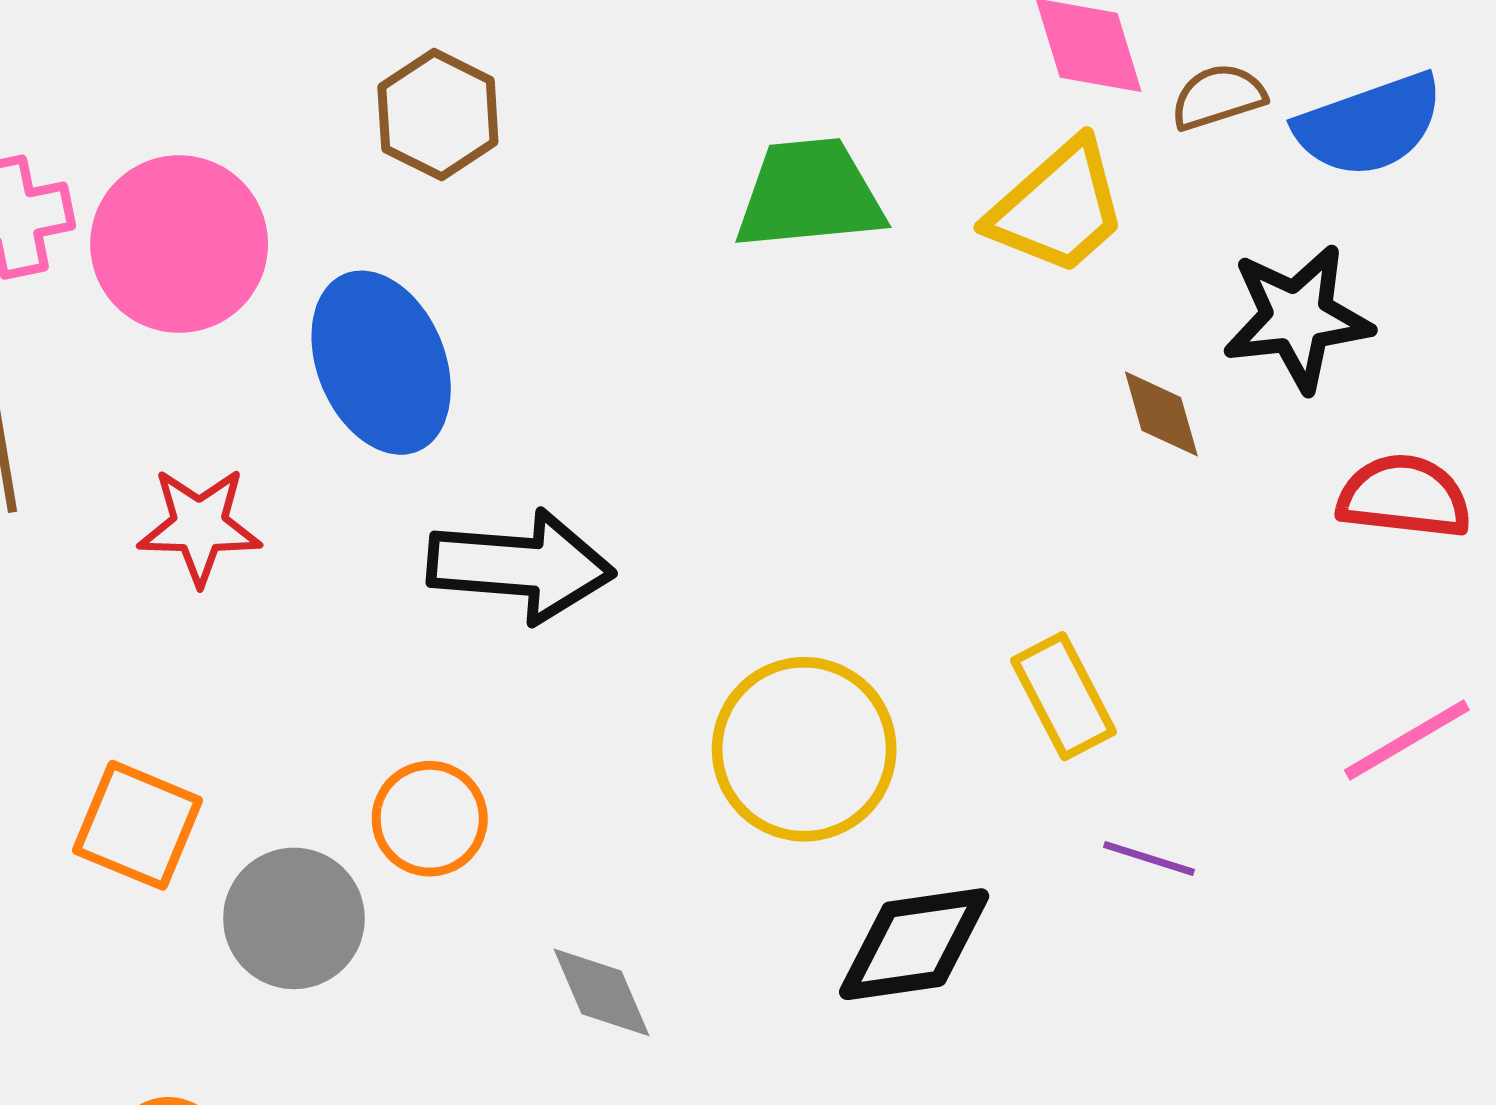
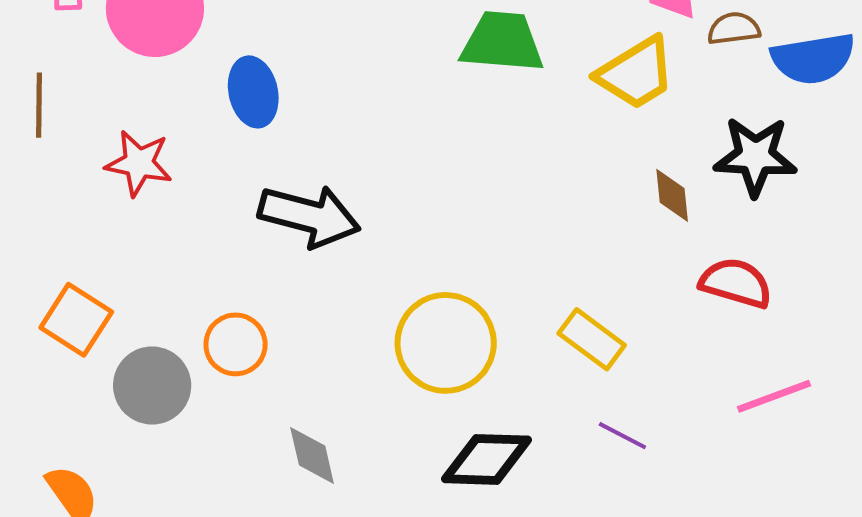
blue ellipse: (381, 363) -> (253, 92), size x0.7
red semicircle: (1404, 497) -> (736, 283), moved
yellow rectangle: (1064, 696) -> (592, 339), turned -36

